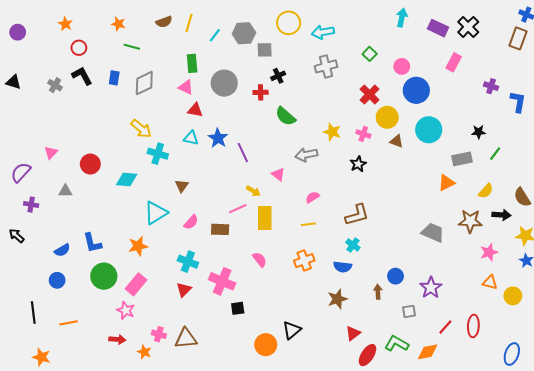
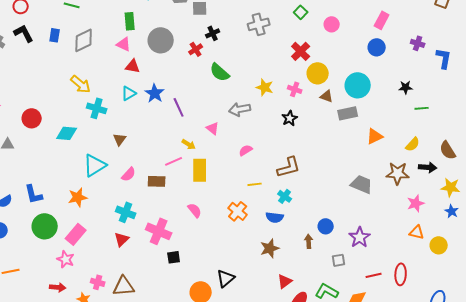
blue circle: (416, 90) -> (377, 47), moved, size x0.7
red cross: (261, 92) -> (196, 49), turned -32
cyan triangle: (191, 138) -> (129, 93), turned -42
green line: (495, 154) -> (422, 108), turned 48
gray rectangle: (462, 159) -> (348, 113), moved
yellow line: (308, 224) -> (255, 184), moved
orange cross: (304, 261) -> (238, 211), turned -30
red line: (445, 327) -> (374, 275), turned 35

